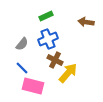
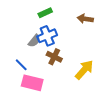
gray semicircle: (22, 44) -> (34, 41), moved
yellow arrow: (68, 73) -> (84, 70), moved

